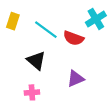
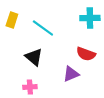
cyan cross: (96, 19) -> (90, 18), turned 30
red semicircle: (74, 38) -> (86, 54), moved

